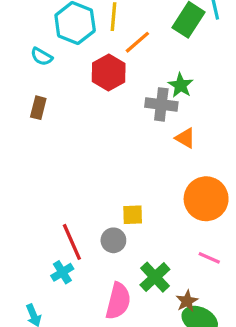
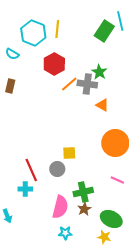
orange line: (137, 42) -> (69, 84), moved
cyan cross: (62, 272) -> (25, 189), turned 32
green cross: (155, 277) -> (83, 192), turned 30
brown star: (187, 301) -> (84, 209), moved

